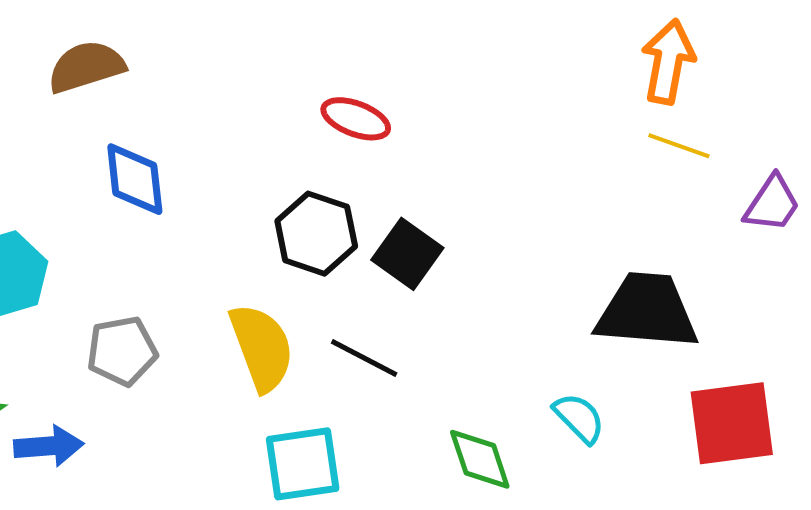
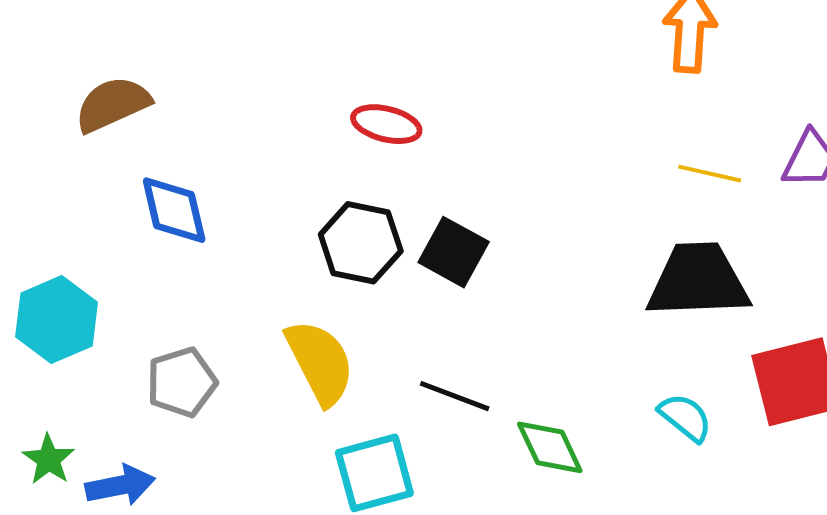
yellow line: (679, 146) -> (710, 174), moved
black line: (364, 358) -> (455, 396), moved
cyan semicircle: (579, 418) -> (685, 417), moved

